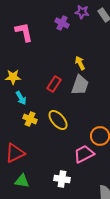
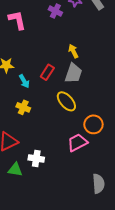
cyan arrow: (21, 98) -> (24, 81), moved
yellow ellipse: (58, 120) -> (66, 101), moved
white cross: (62, 179) -> (36, 159), moved

